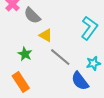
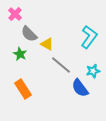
gray semicircle: (32, 16) -> (29, 34), moved
green star: (25, 54) -> (20, 54), moved

